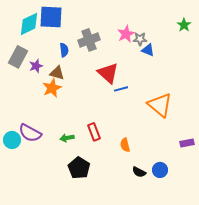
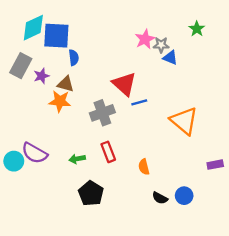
blue square: (51, 17) -> (56, 36), moved
green star: (184, 25) -> (197, 29), moved
gray cross: (89, 40) -> (102, 113), moved
orange star: (52, 88) -> (60, 101), turned 30

